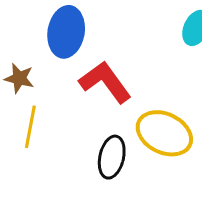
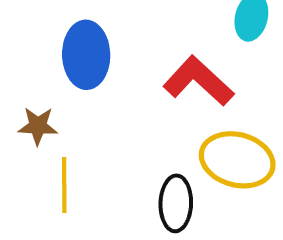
red L-shape: (105, 82) -> (198, 81), moved

